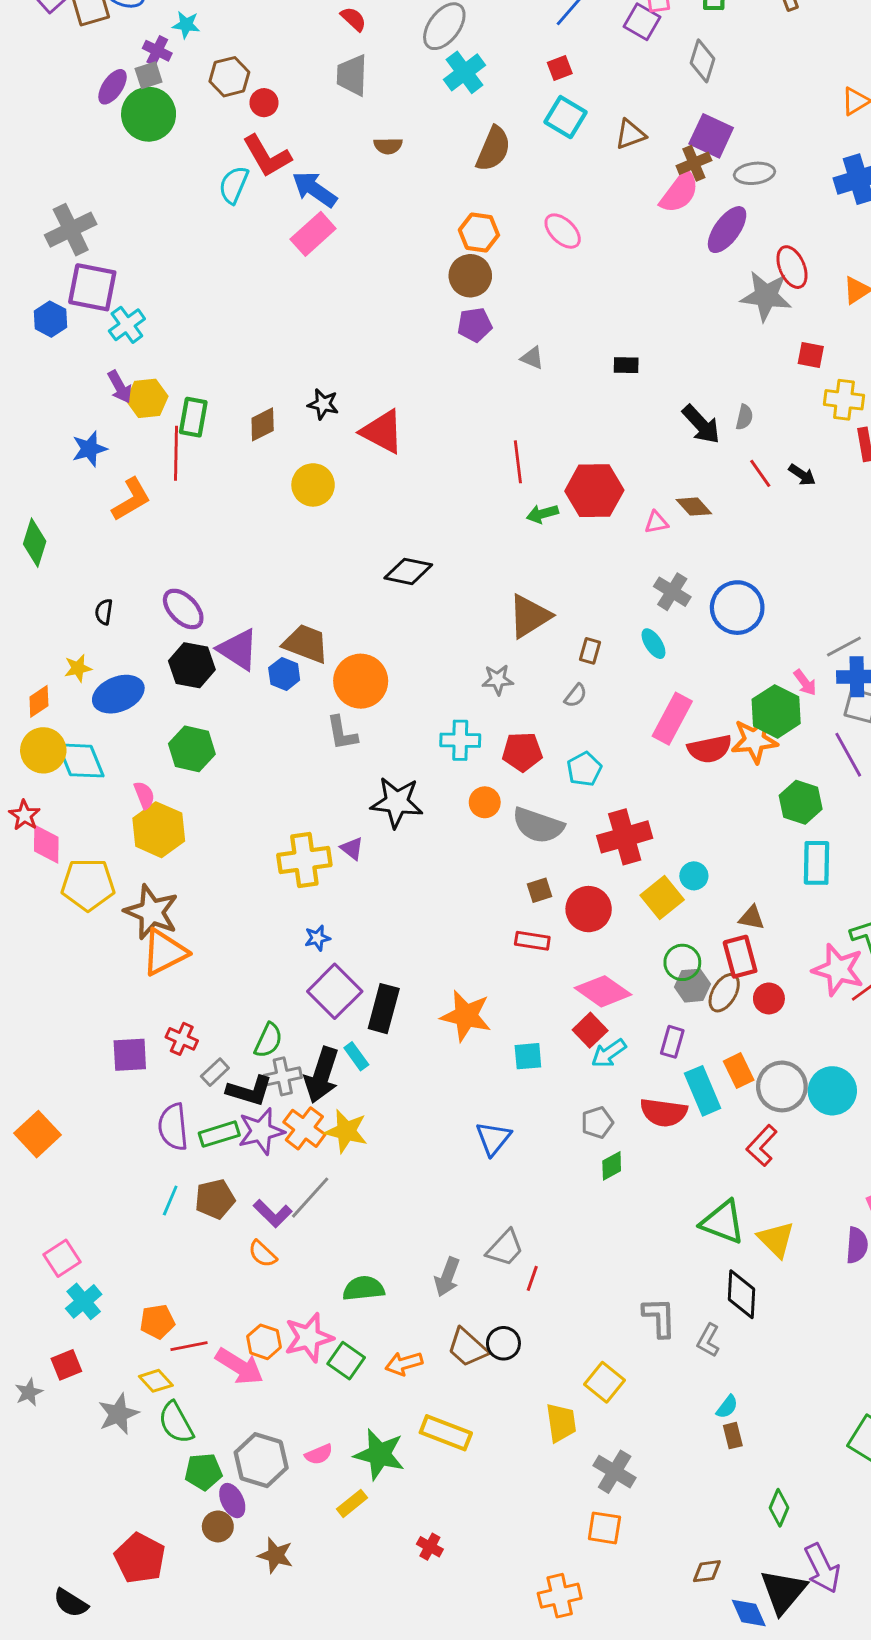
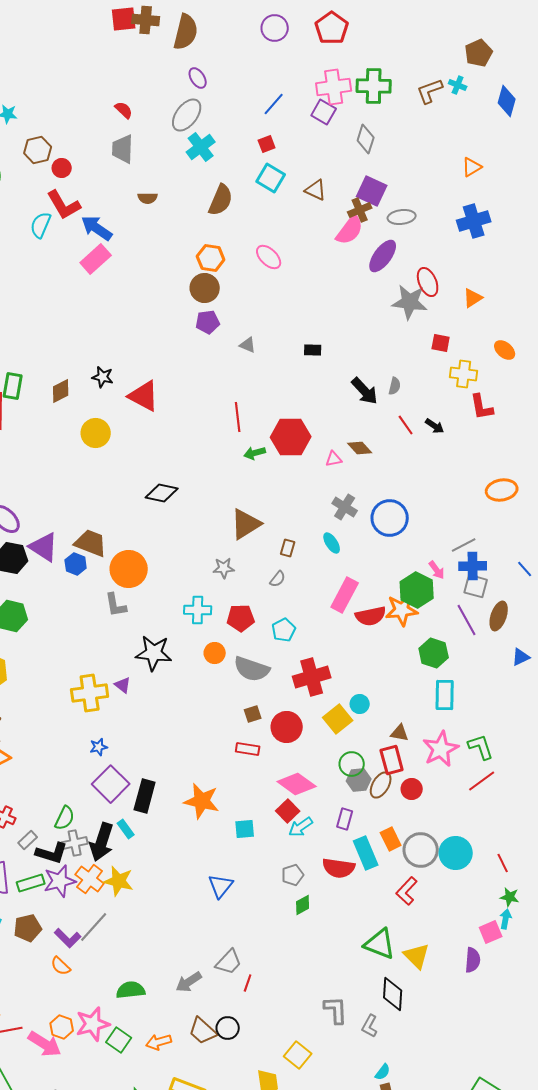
brown triangle: (630, 134) -> (316, 190), turned 45
pink star: (838, 970) -> (441, 749), moved, turned 30
gray arrow: (447, 1277) -> (189, 982), turned 36

